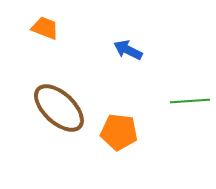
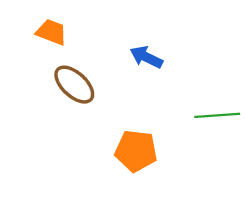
brown ellipse: (59, 108) -> (74, 85), moved, size x0.7

